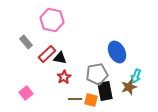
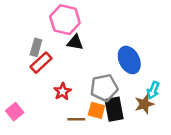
pink hexagon: (52, 20) -> (65, 20), moved
gray rectangle: (26, 42) -> (36, 47), moved, turned 56
black triangle: (60, 58) -> (75, 42), moved
orange square: (91, 100) -> (96, 110), moved

